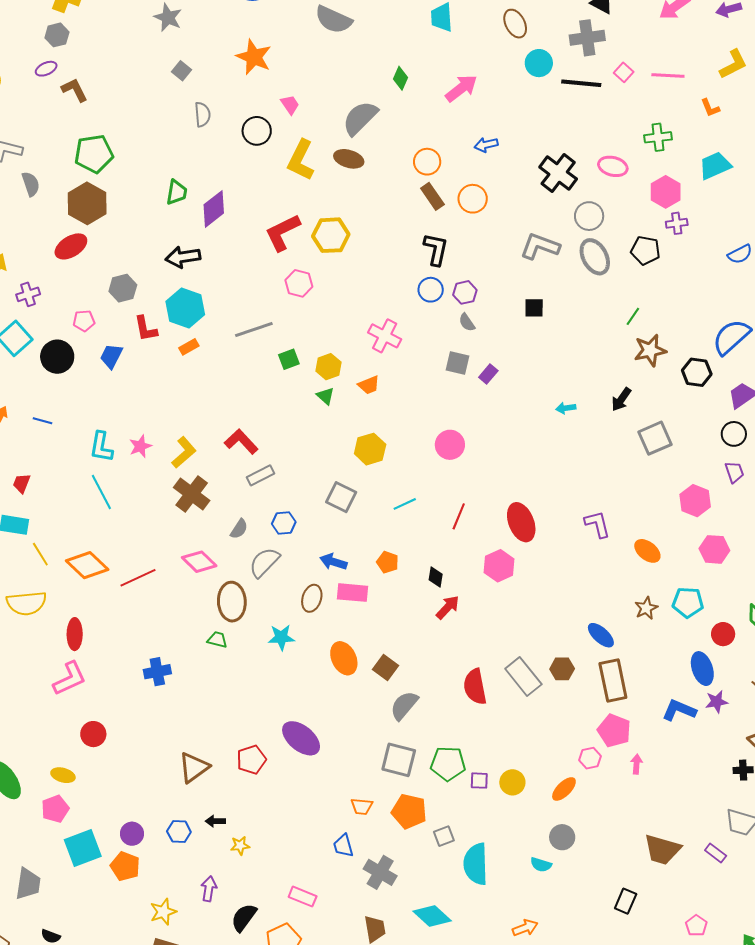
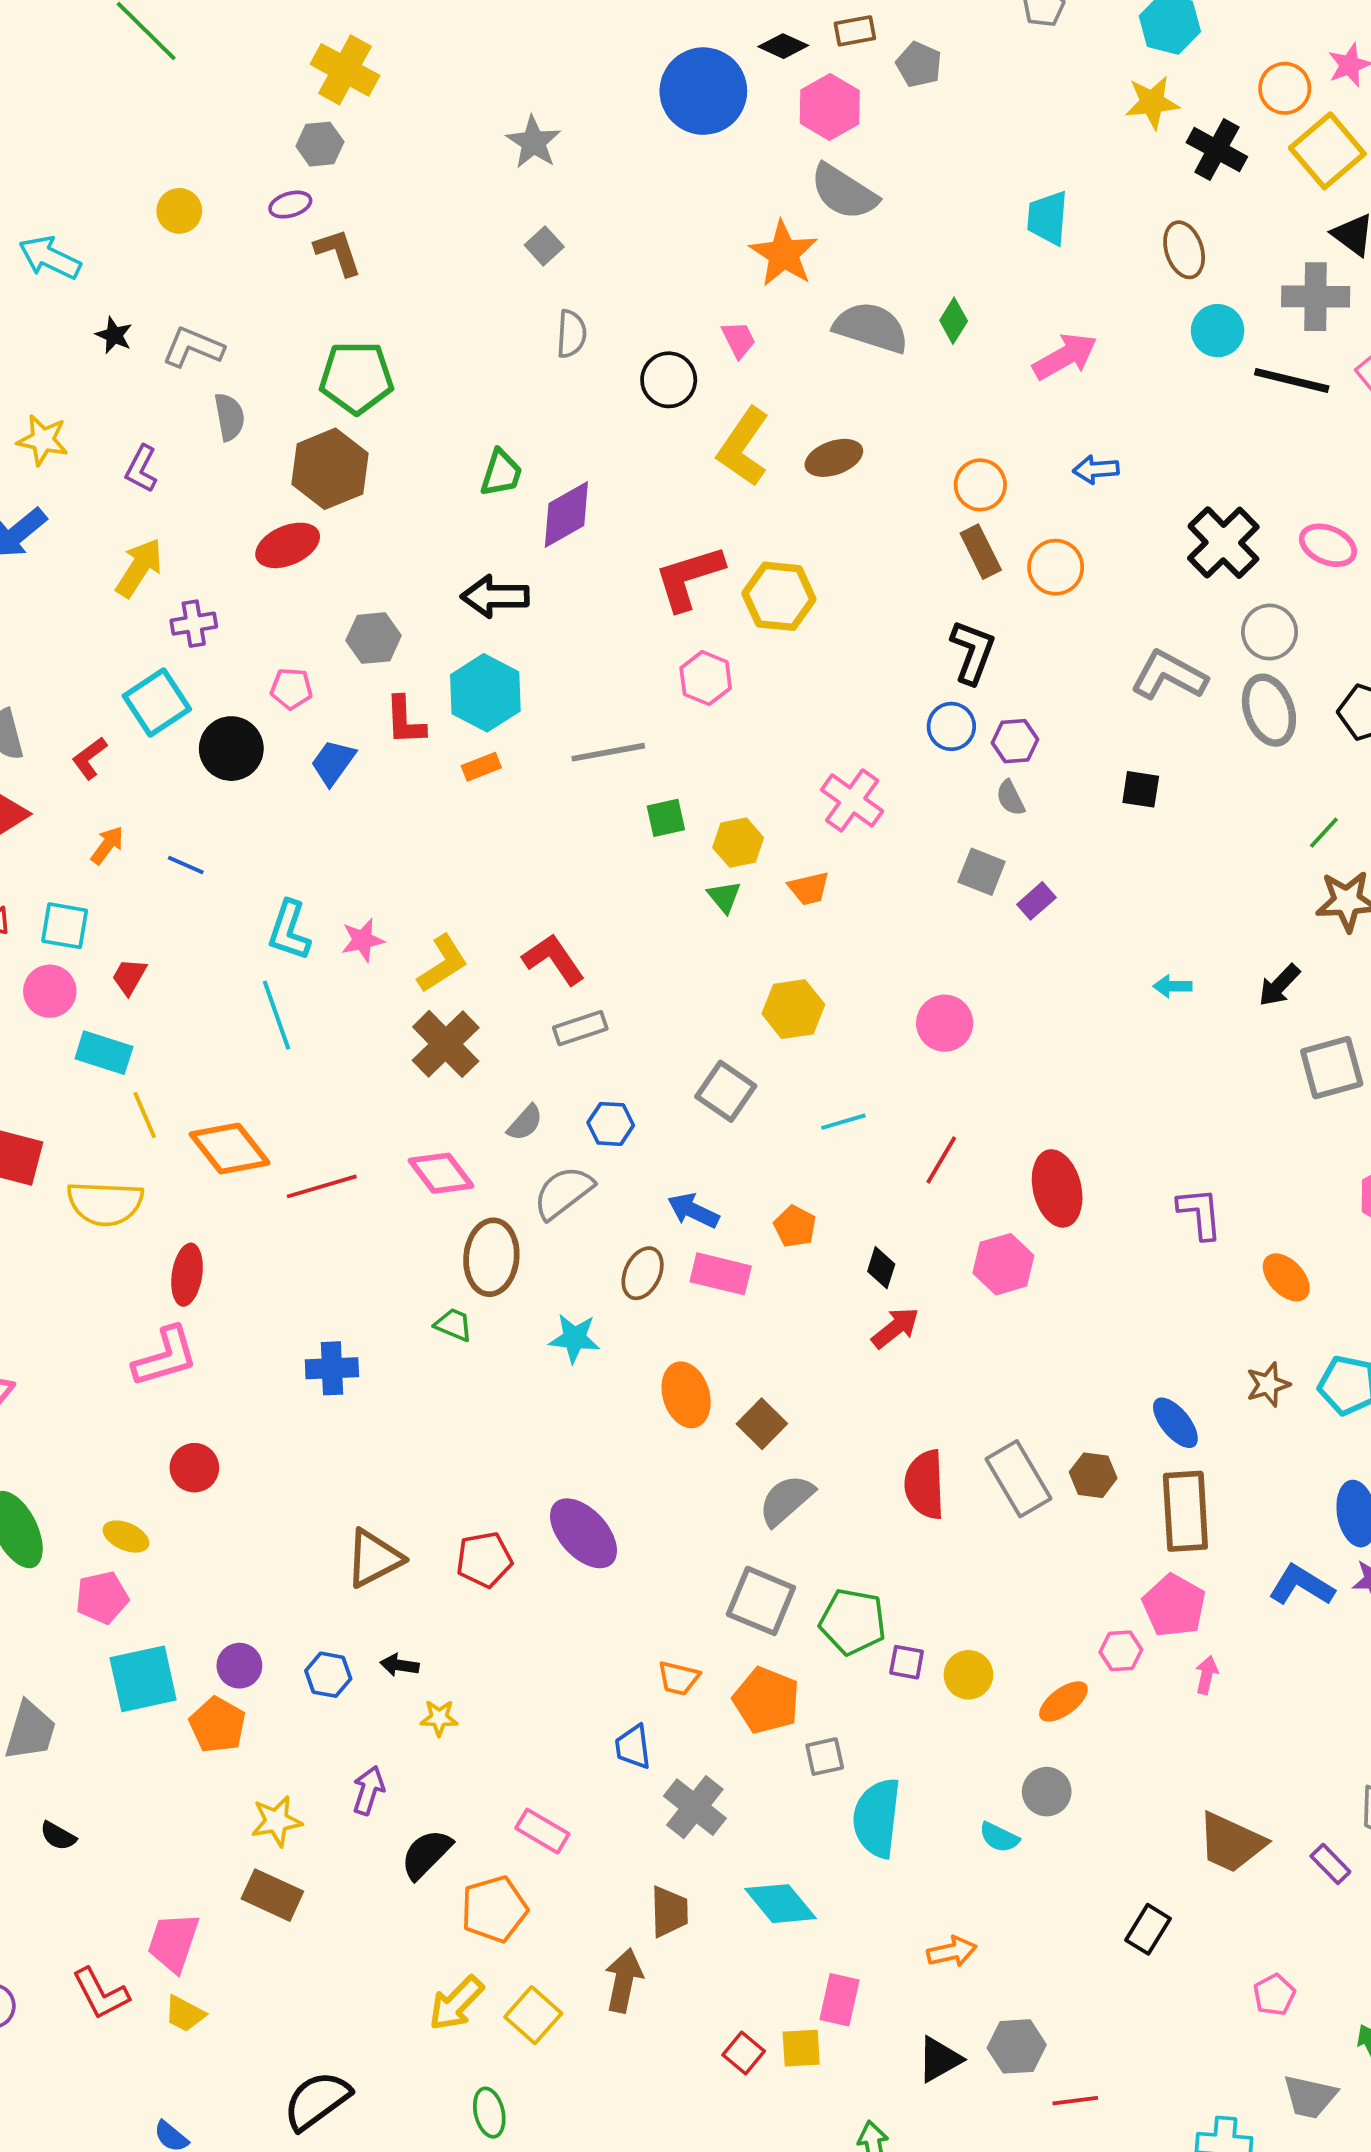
orange star: (254, 57) -> (784, 254), moved
gray semicircle: (360, 118) -> (871, 327), moved, turned 54
brown ellipse: (349, 159) -> (834, 458), turned -44

